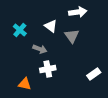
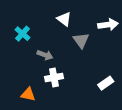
white arrow: (78, 12) -> (108, 25), moved
white triangle: (51, 26) -> (64, 19), moved

